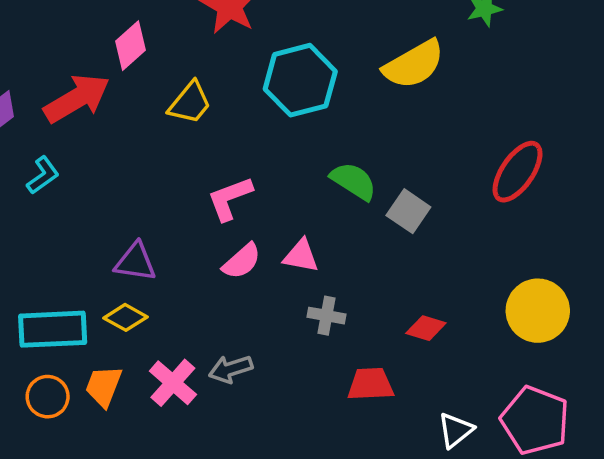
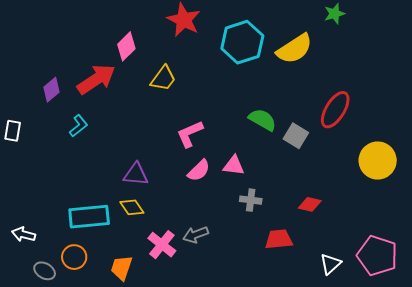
cyan hexagon: (300, 80) -> (242, 42), moved
red ellipse: (518, 172) -> (335, 110), moved
yellow circle: (538, 311) -> (378, 161), moved
yellow diamond: (126, 317) -> (132, 207), turned 30
orange trapezoid: (104, 386) -> (122, 268), moved
orange circle: (48, 397) -> (74, 257), moved

